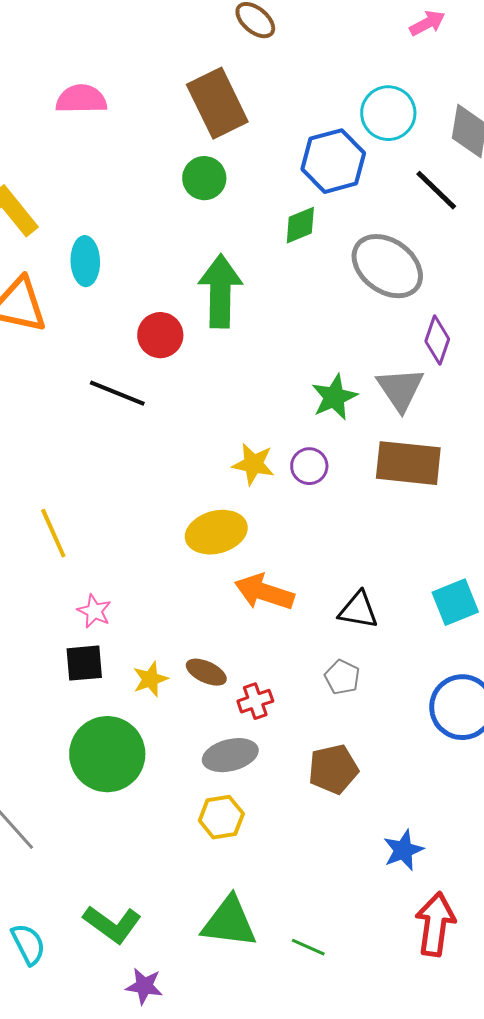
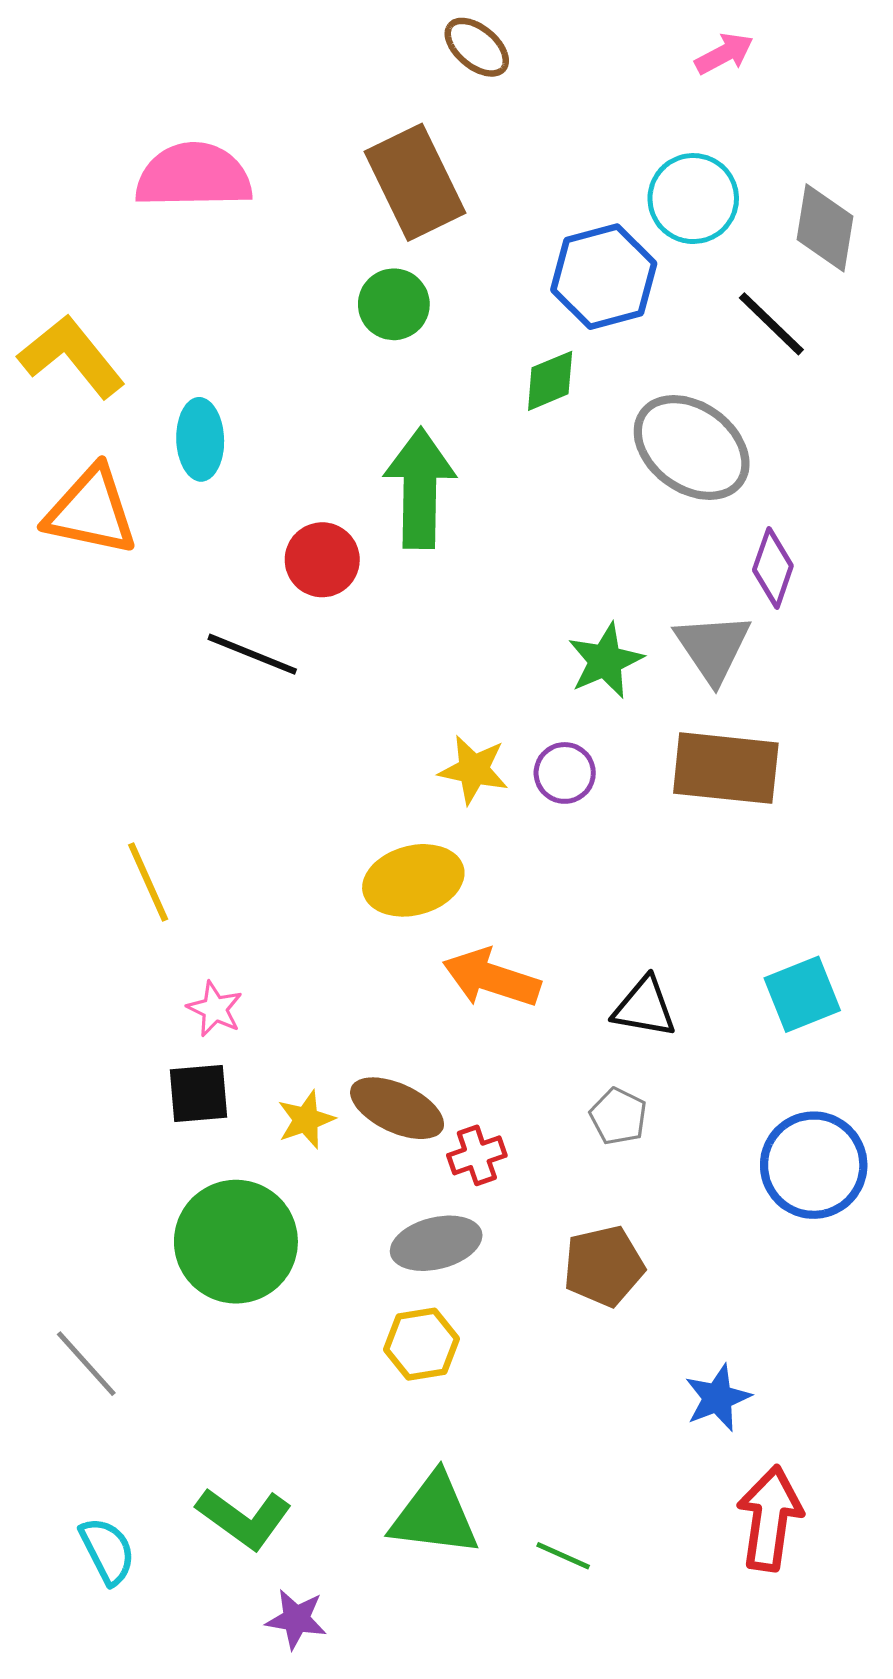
pink arrow: (427, 23) -> (724, 54), moved
pink semicircle: (81, 99) -> (194, 176), size x1.4
brown ellipse: (206, 672) -> (397, 1108), size x1.4

